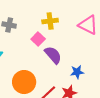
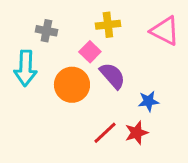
orange circle: (24, 82) -> (72, 85), moved

